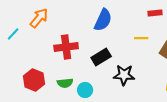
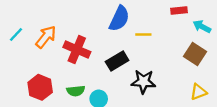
orange arrow: (39, 18) -> (46, 37), moved
yellow line: (141, 38) -> (143, 35), moved
red cross: (66, 47) -> (77, 49), turned 30

